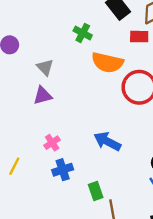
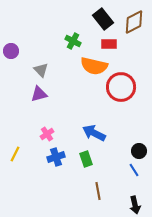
red rectangle: (139, 37) -> (109, 44), moved
green rectangle: (96, 191) -> (86, 159), moved

